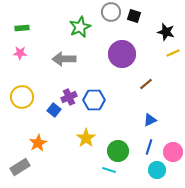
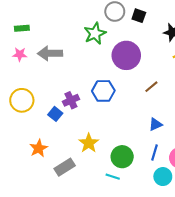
green star: (80, 27) -> (95, 33), moved
gray arrow: (64, 59) -> (50, 53), moved
blue hexagon: (94, 100) -> (103, 91), moved
gray rectangle: (20, 167) -> (65, 167), moved

